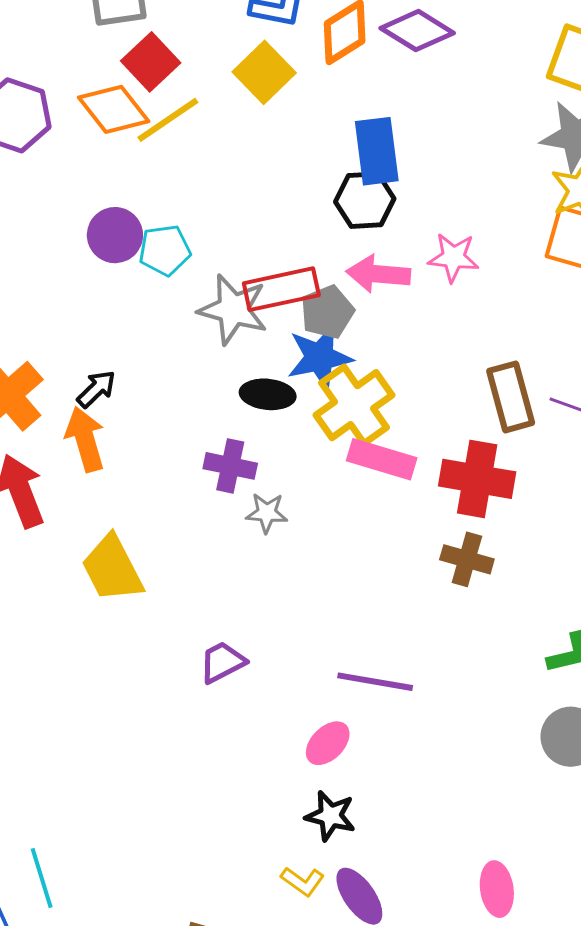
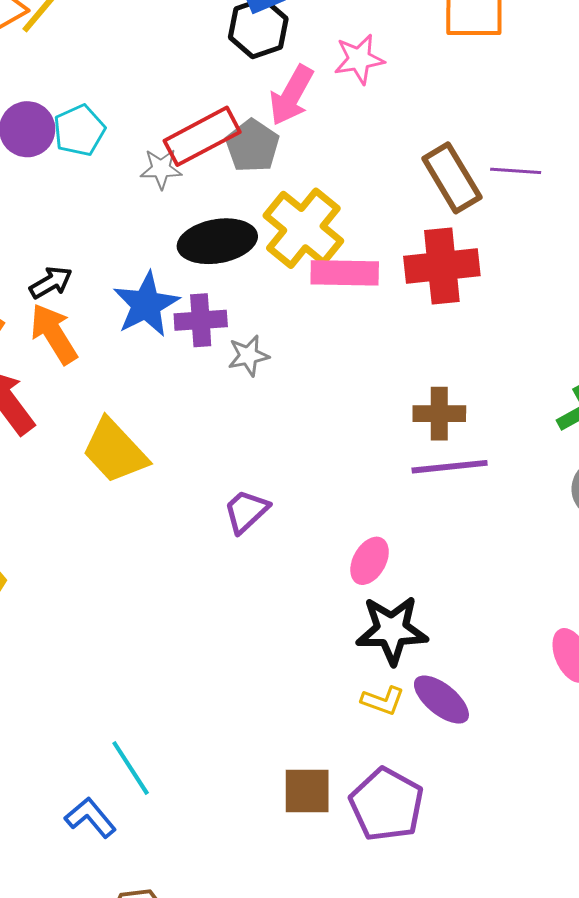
pink arrow: (378, 274) -> (291, 95), turned -50
gray star: (233, 309) -> (161, 169), size x0.6
blue star: (320, 357) -> (146, 304), moved
black arrow: (96, 389) -> (51, 282), turned 30
black ellipse: (268, 394) -> (217, 241), size x1.4
brown cross: (467, 559) -> (439, 414), moved
purple line: (375, 682) -> (450, 467), moved
black star: (330, 816) -> (392, 630), size x1.4

